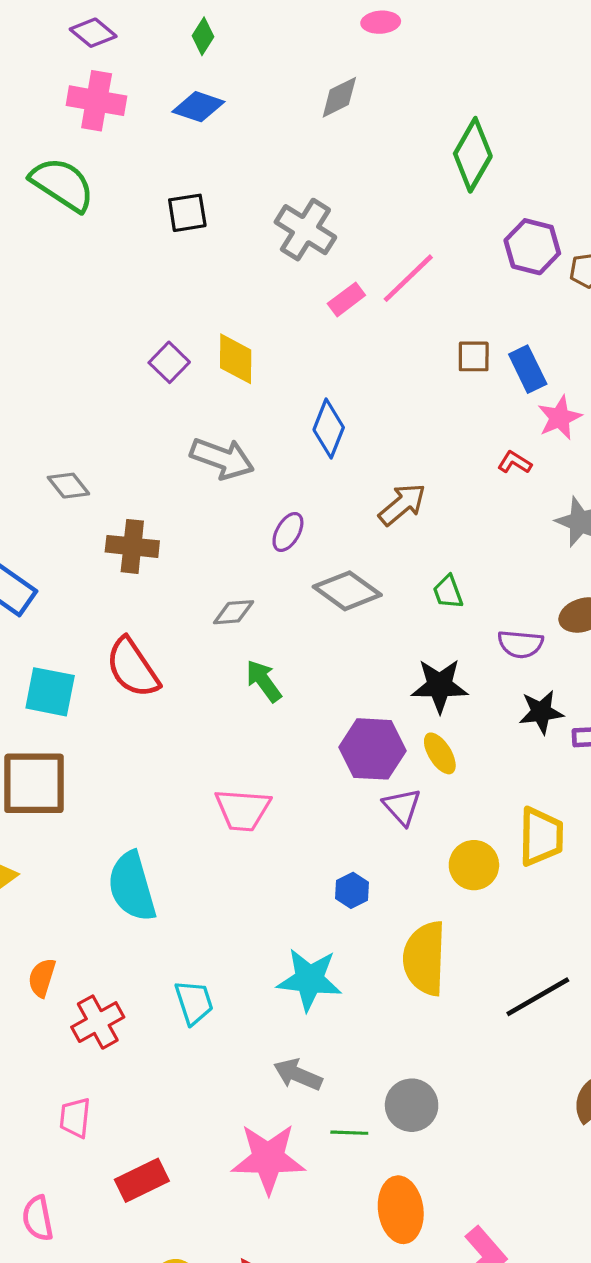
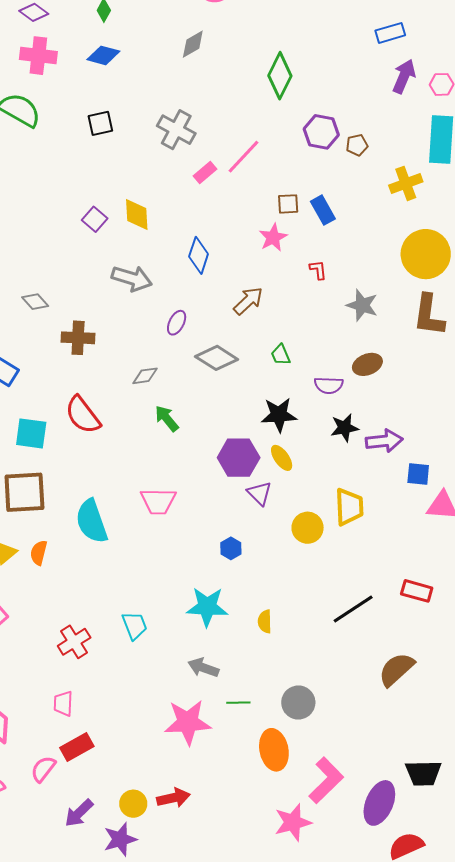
pink star: (560, 418) -> (273, 238), moved
red L-shape: (515, 462) -> (318, 270), turned 55
cyan semicircle: (132, 887) -> (92, 521), moved
yellow semicircle: (425, 958) -> (265, 621), moved, size x0.5
orange semicircle: (42, 978) -> (39, 553), moved
gray circle: (412, 1105) -> (298, 703), moved
red rectangle: (142, 1180) -> (77, 747), moved
pink semicircle: (38, 1218) -> (43, 769), turned 52

